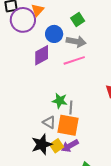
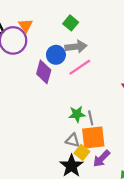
blue circle: (54, 34) -> (56, 55), moved
purple diamond: (42, 55) -> (44, 72), turned -30
yellow square: (57, 146) -> (82, 152), moved

